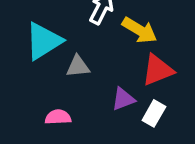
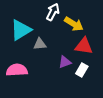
red triangle: (158, 70) -> (84, 46), turned 30
pink semicircle: (58, 117) -> (17, 70), moved, size x1.5

